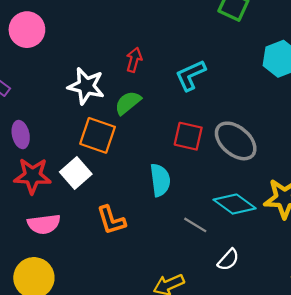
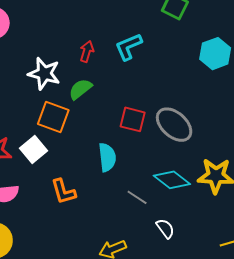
cyan L-shape: (191, 75) -> (129, 47), moved
white semicircle: (228, 260) -> (165, 228), turned -80

